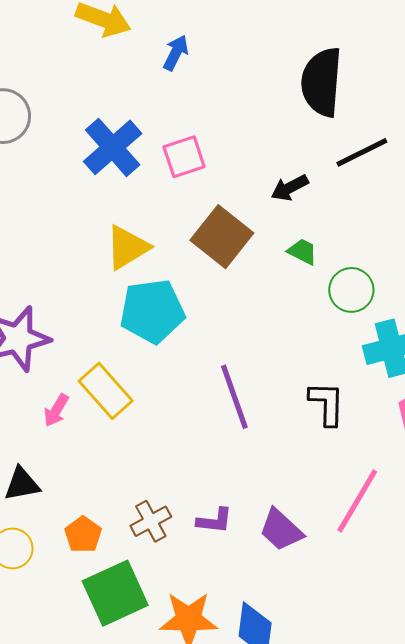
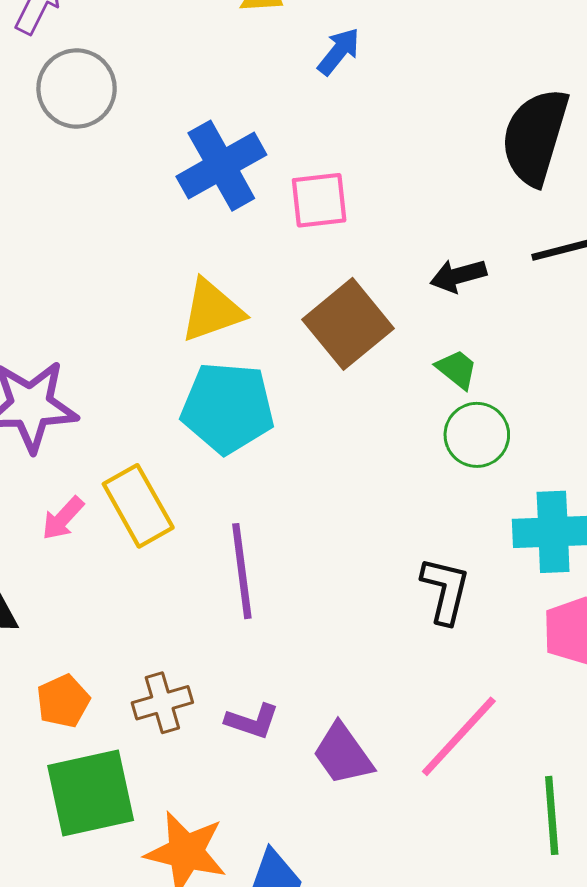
green circle: (351, 290) -> (477, 435), moved
purple line: (234, 397) -> (242, 571), moved

